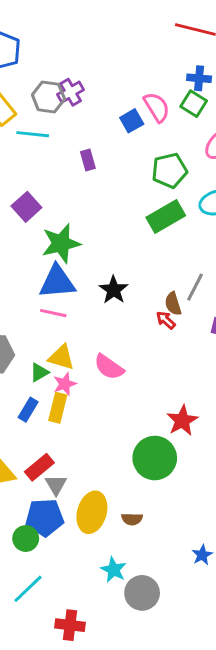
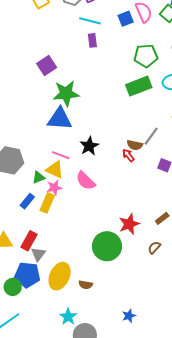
cyan line: (33, 134) -> (90, 21), moved
black star: (114, 290) -> (89, 146), moved
brown semicircle: (173, 304) -> (135, 145), turned -70
pink line: (53, 313) -> (61, 155), moved
red rectangle: (39, 467) -> (29, 241), turned -30

